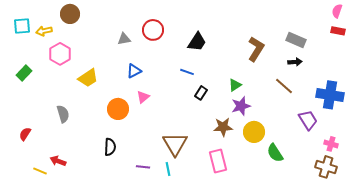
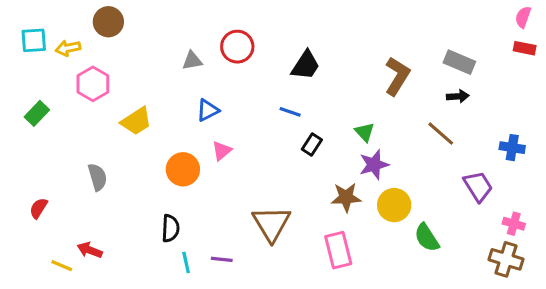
green triangle: (235, 85) -> (365, 132), turned -40
blue cross: (330, 95) -> (512, 148), size x0.6
cyan line: (168, 169) -> (186, 263), moved

